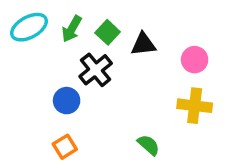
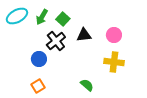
black triangle: (143, 44) -> (84, 35), moved

